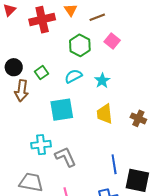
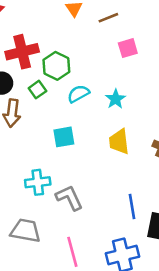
red cross: (42, 20) -> (22, 52), moved
pink square: (112, 41) -> (128, 48), turned 35
green hexagon: (80, 45) -> (56, 66), moved
cyan square: (62, 110) -> (64, 137), size x0.7

